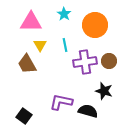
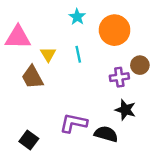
pink triangle: (31, 22) -> (18, 37), moved
brown circle: (109, 61) -> (140, 65), moved
purple cross: (85, 62) -> (119, 77), moved, size x0.7

